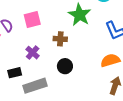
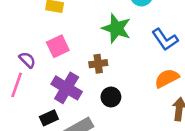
purple cross: (33, 53) -> (67, 88), size x1.6

